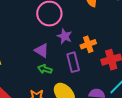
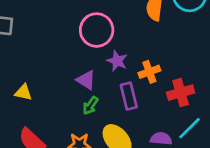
green arrow: (45, 69) -> (90, 106), turned -72

